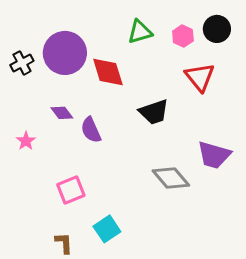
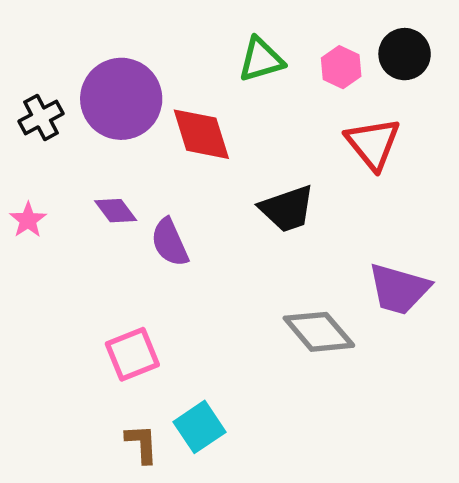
pink star: (26, 141) -> (28, 220), moved
brown L-shape: (64, 243) -> (142, 444), moved

